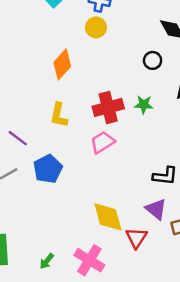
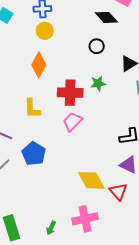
orange diamond: (62, 64) -> (39, 65), moved
red cross: (108, 107) -> (70, 93), turned 30
pink cross: (89, 260) -> (85, 219), turned -30

